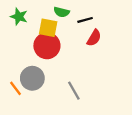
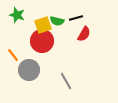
green semicircle: (62, 12) -> (57, 21), moved
yellow square: (48, 28) -> (43, 25), turned -30
orange line: (16, 88) -> (13, 55), moved

